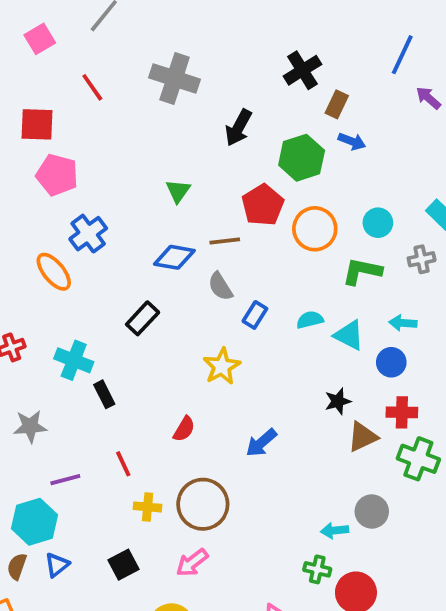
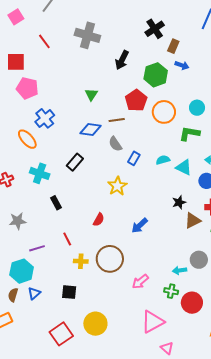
cyan cross: (74, 360) -> (40, 173), moved
pink arrow: (192, 563) -> (140, 282), moved
black square: (123, 565) -> (69, 292), turned 35

